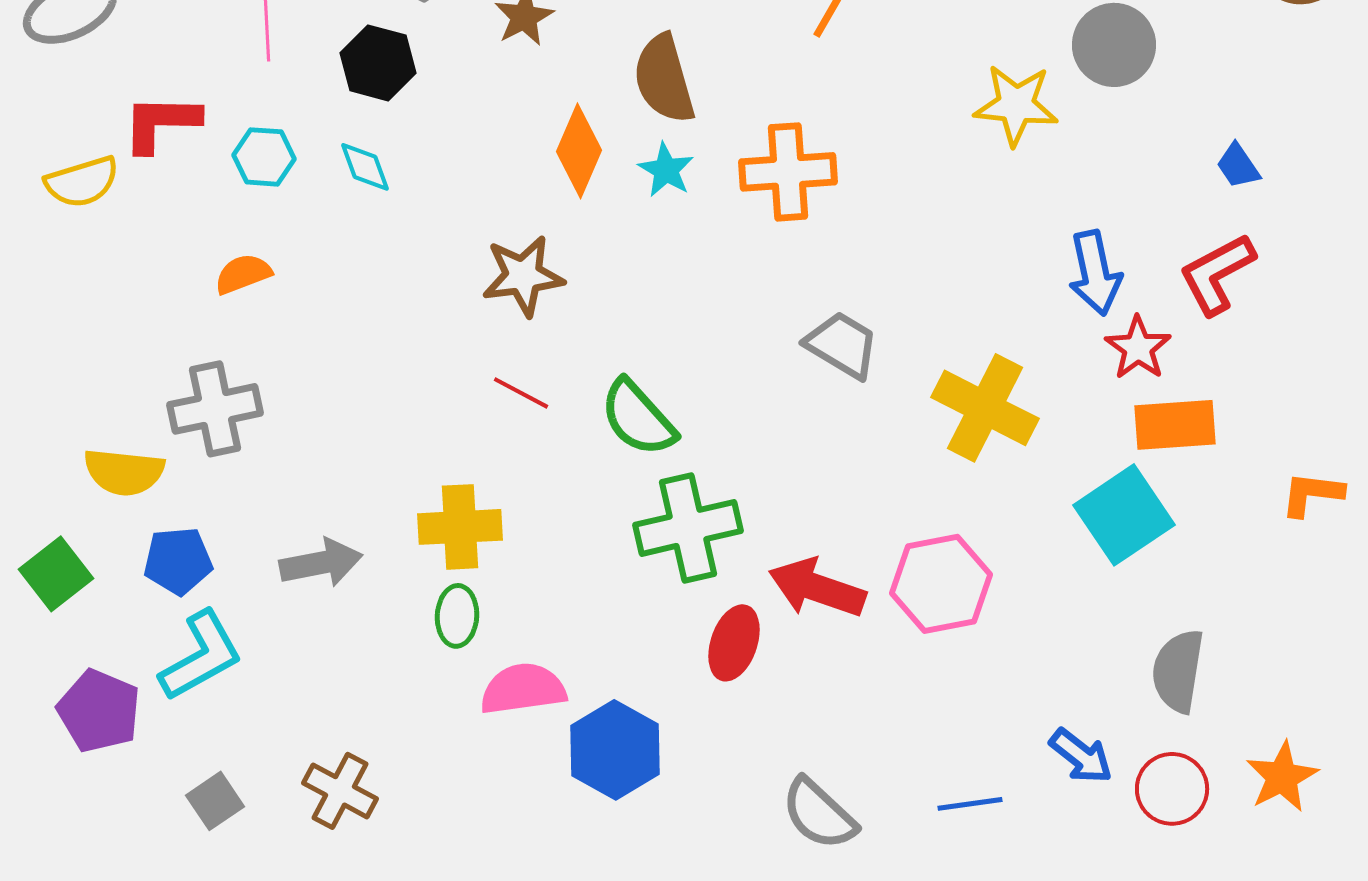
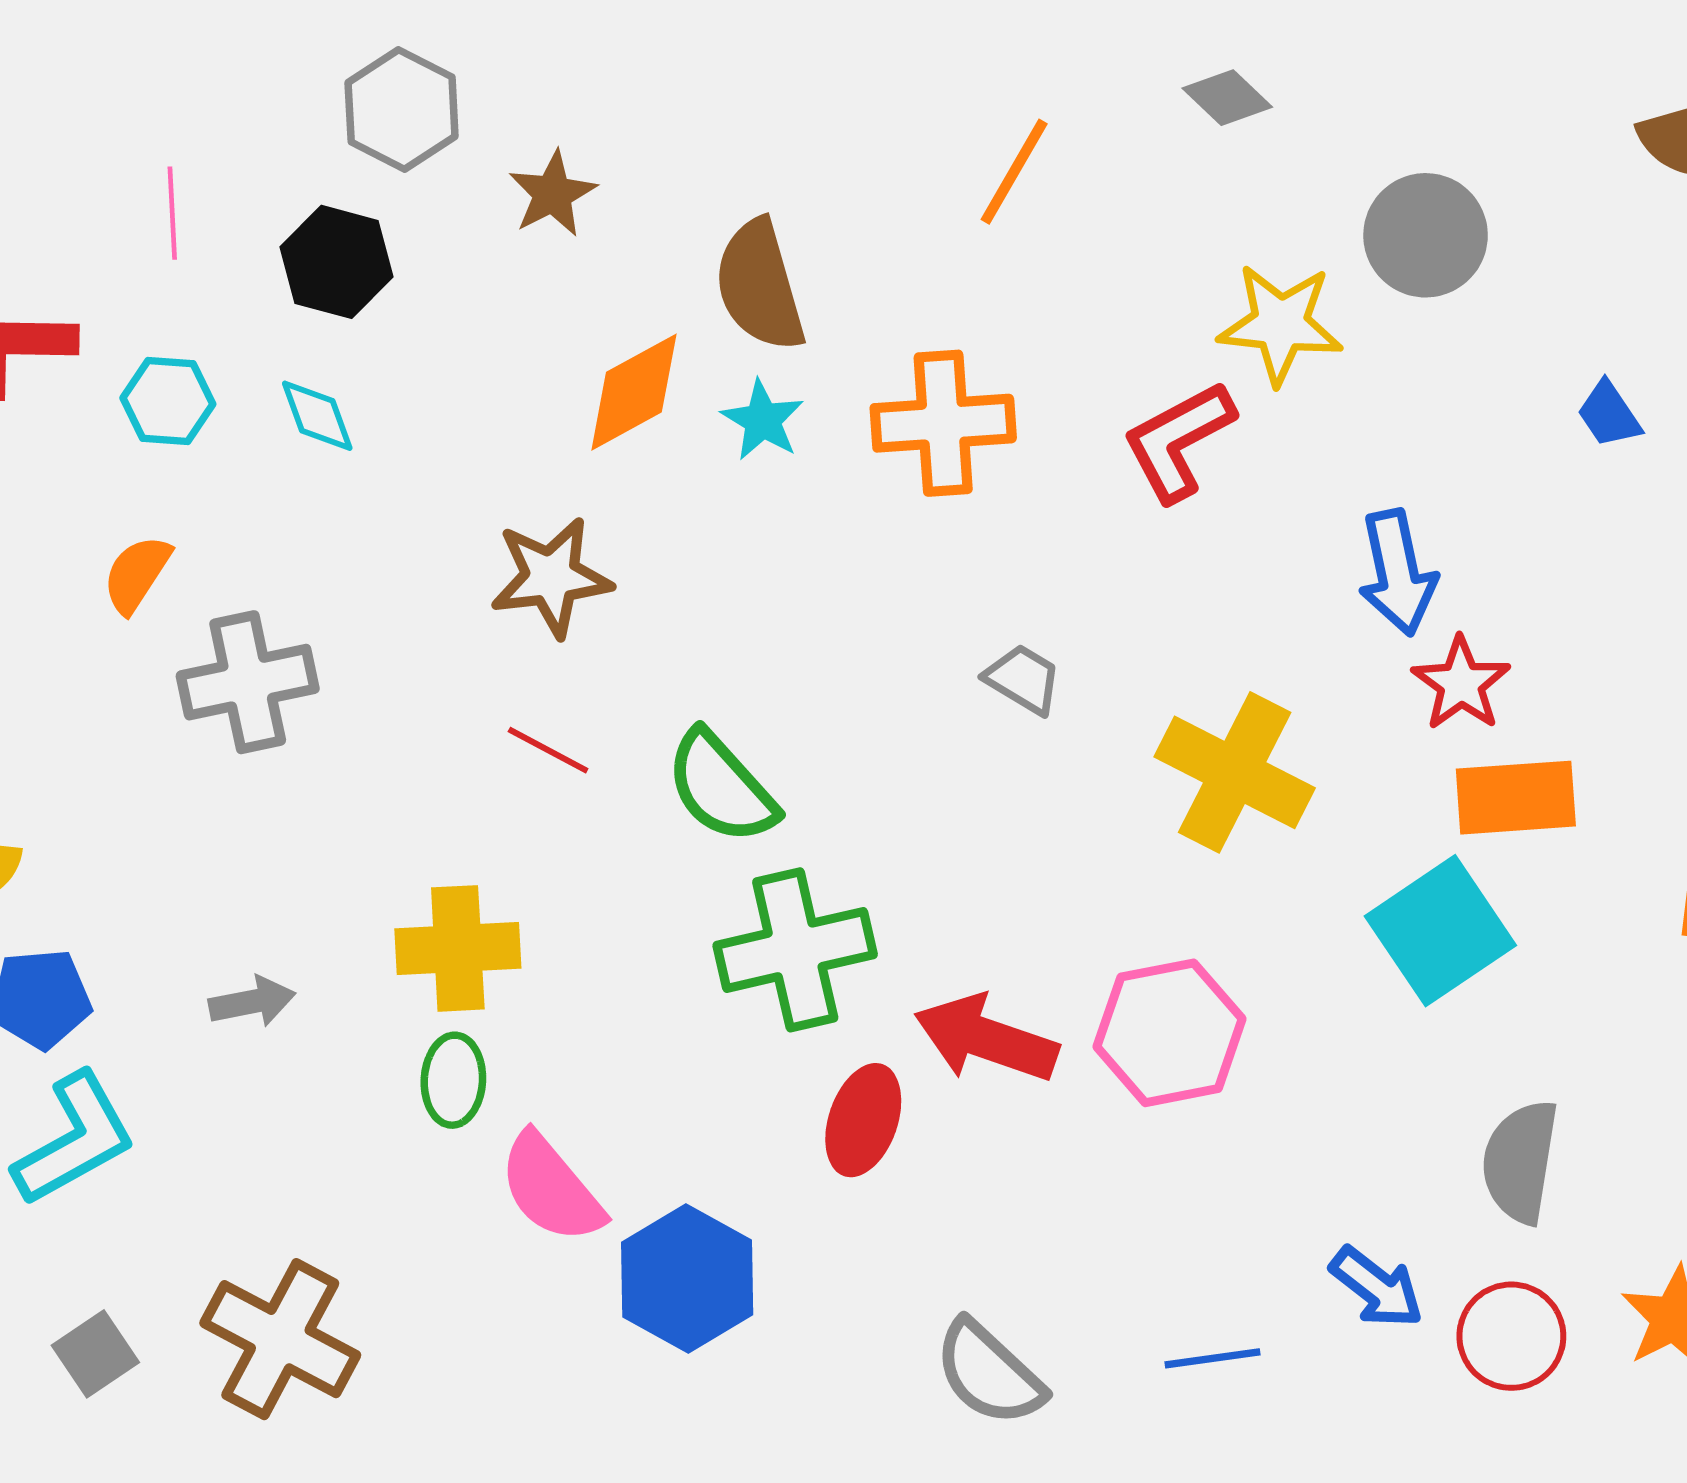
orange diamond: (579, 151) -> (634, 392), turned 38
orange semicircle: (243, 274) -> (137, 574), turned -36
red L-shape: (1217, 274) -> (1178, 441), moved
gray trapezoid: (842, 345) -> (1023, 679), size x0.7
gray cross: (215, 409) -> (248, 682), moved
gray arrow: (321, 563) -> (252, 1002), size x0.7
pink semicircle: (523, 689) -> (551, 1188), turned -122
brown cross: (340, 791) -> (280, 1339), size x1.4

